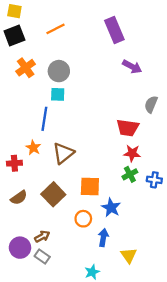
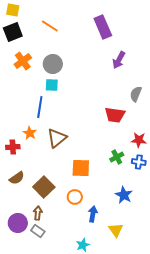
orange line: (56, 29) -> (50, 26), turned 60
purple arrow: (132, 67) -> (119, 60), turned 90
red star: (132, 153) -> (139, 140), moved
brown square: (53, 194) -> (44, 187), moved
blue star: (111, 208) -> (124, 195), moved
brown arrow: (42, 236) -> (38, 213), turned -56

